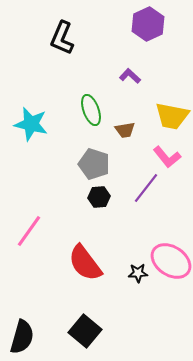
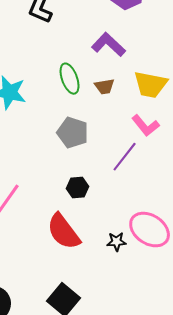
purple L-shape: (130, 76) -> (109, 45), size x1.6
brown trapezoid: (125, 130) -> (105, 87), moved
black hexagon: (99, 197) -> (78, 188), moved

